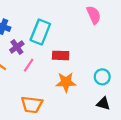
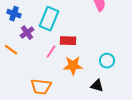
pink line: (29, 65) -> (51, 52), moved
black triangle: (103, 104) -> (97, 86), moved

